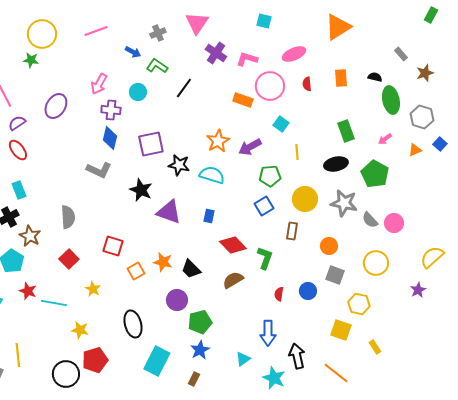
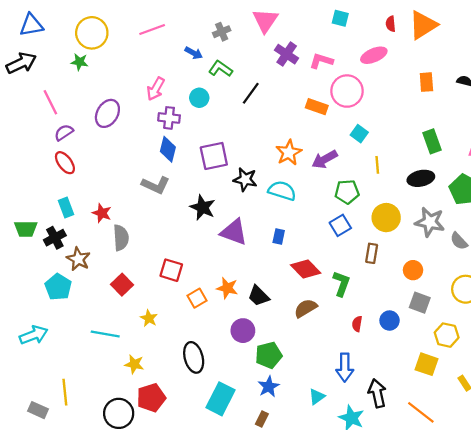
red semicircle: (307, 84) -> (391, 24), moved
red star: (28, 291) -> (102, 213), moved

